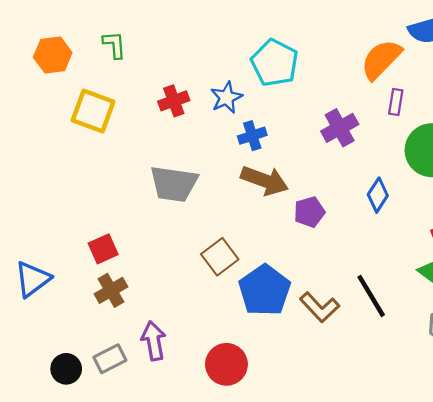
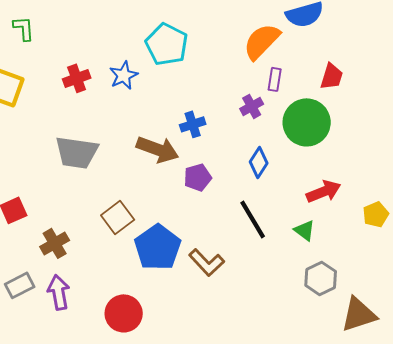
purple cross: (340, 128) -> (252, 106), moved, size x0.7
blue cross: (252, 136) -> (193, 124), moved
brown cross: (111, 290) -> (55, 243), moved
black line: (371, 296) -> (253, 219), moved
gray rectangle: (110, 359) -> (20, 285), moved

